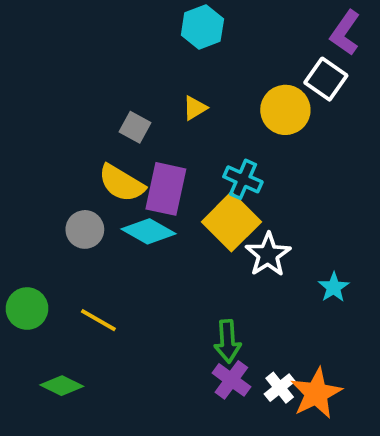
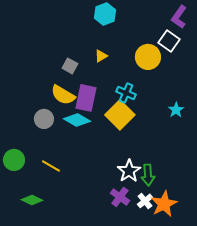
white star: (268, 255) -> (129, 171), moved
cyan star: (334, 287) -> (176, 110), moved
green arrow: (228, 341) -> (148, 175), moved

